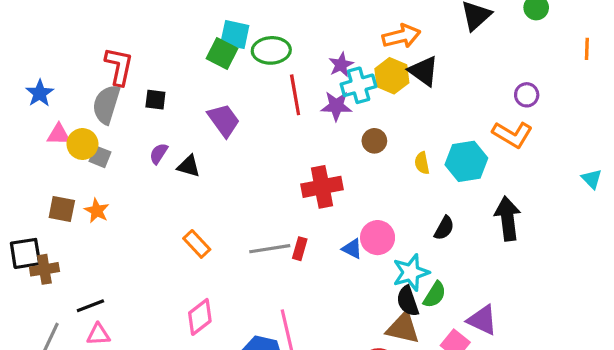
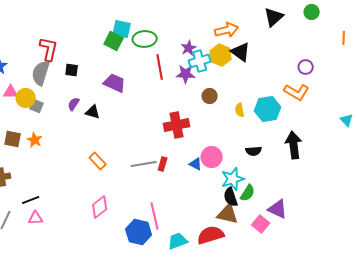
purple trapezoid: (224, 120) -> (115, 83), turned -30
black semicircle: (444, 228) -> (254, 151), turned 56

